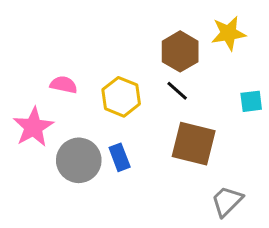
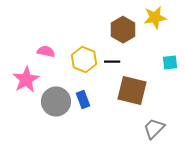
black line: (177, 91) -> (112, 62), moved, turned -42

